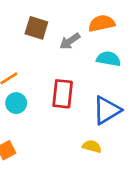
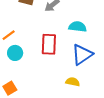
cyan semicircle: (109, 59) -> (78, 27), moved

